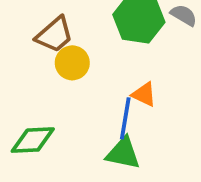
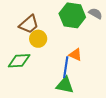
green diamond: (33, 140) -> (19, 61), moved

